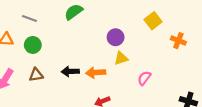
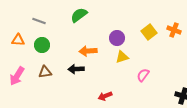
yellow square: (153, 21) -> (149, 32), moved
orange cross: (178, 41) -> (174, 30), moved
orange arrow: (96, 73) -> (88, 51), moved

